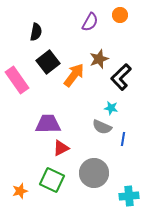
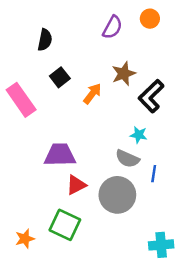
black square: (48, 62) -> (60, 77), size x0.7
orange arrow: (74, 75) -> (92, 94), size x0.7
gray circle: (94, 173) -> (117, 195), moved

